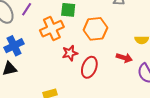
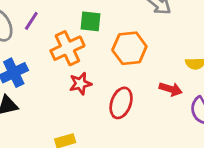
red star: (70, 53) -> (80, 84), moved

